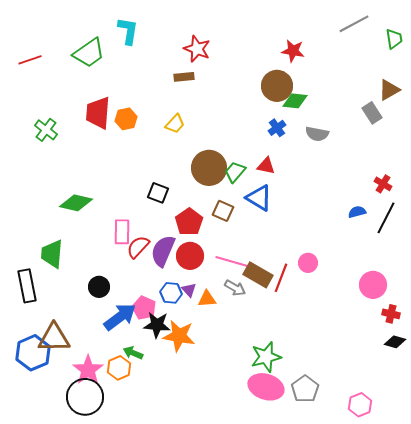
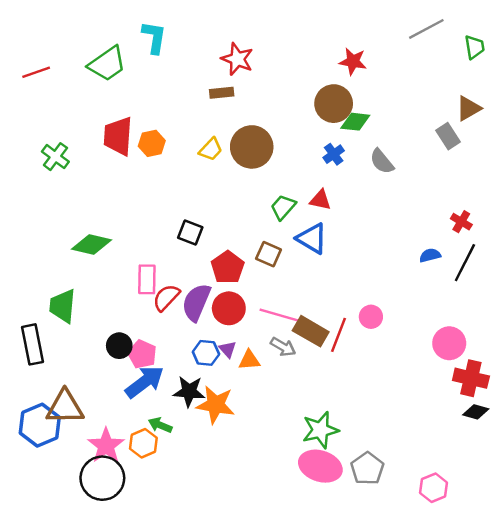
gray semicircle: (317, 134) -> (382, 161), turned 40
brown circle: (209, 168) -> (252, 147), moved
pink pentagon: (144, 308) -> (142, 354), moved
red cross: (391, 314) -> (471, 378), size x1.6

